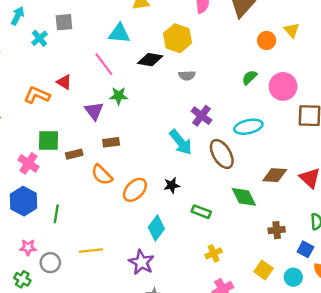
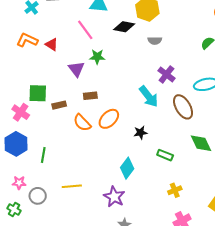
orange L-shape: (37, 95) -> (27, 40), moved
orange ellipse: (135, 190) -> (109, 119), moved

